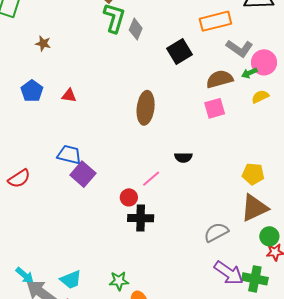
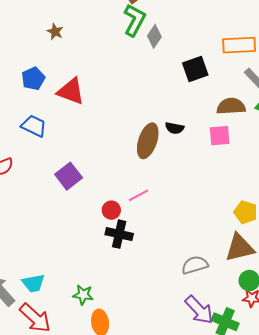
red triangle: (69, 96) -> (71, 91), size x1.8
brown ellipse: (146, 108) -> (148, 141), moved
blue trapezoid: (69, 155) -> (34, 126), moved
black semicircle: (183, 157) -> (175, 128), moved

